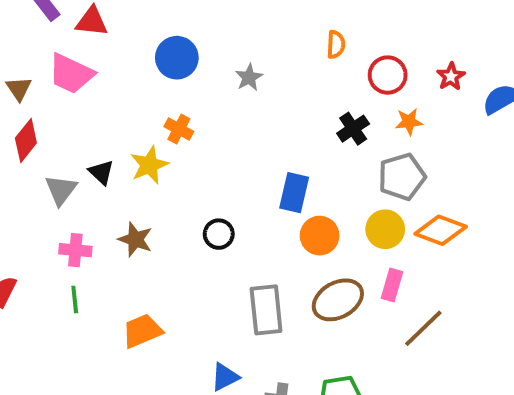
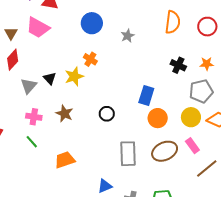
orange semicircle: (336, 45) -> (173, 22), size x1.6
red circle: (388, 75) -> (207, 27), moved
black cross: (353, 129) -> (178, 65), turned -35
pink rectangle: (392, 285) -> (192, 146), turned -56
green line: (75, 299) -> (32, 142), turned -40

